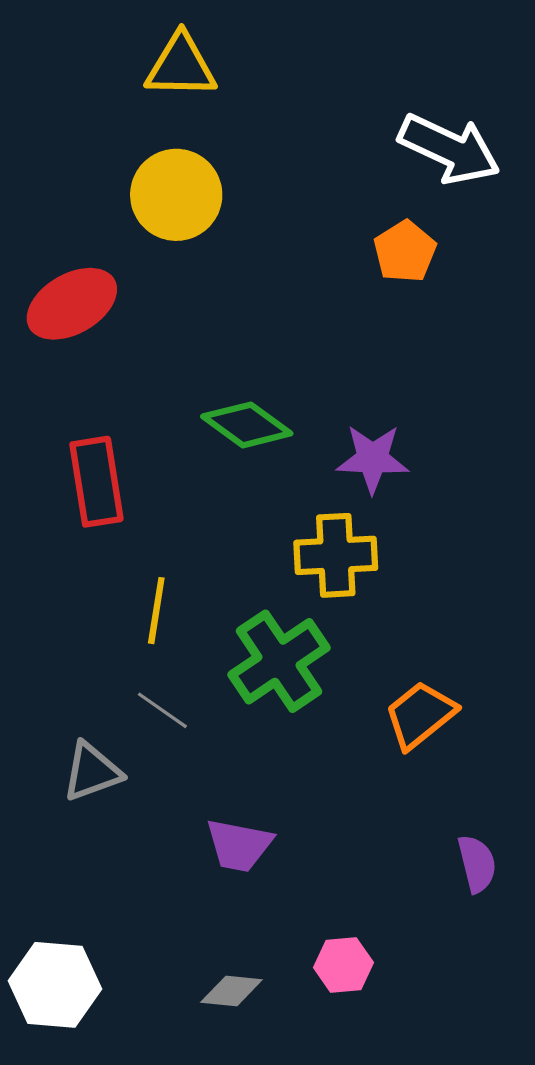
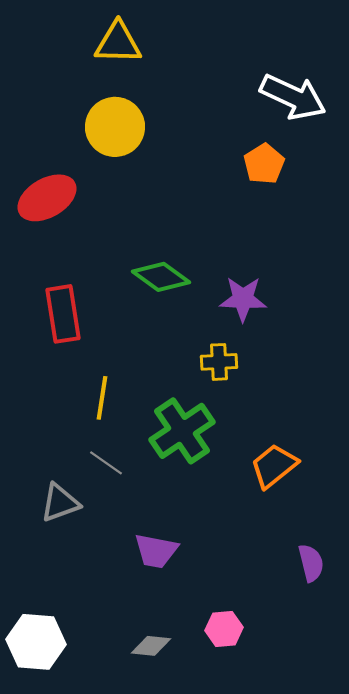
yellow cross: (336, 555) -> (219, 362), size x0.7

